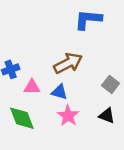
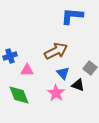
blue triangle: (59, 92) -> (63, 73), moved, turned 32
black triangle: (107, 116) -> (78, 85), moved

